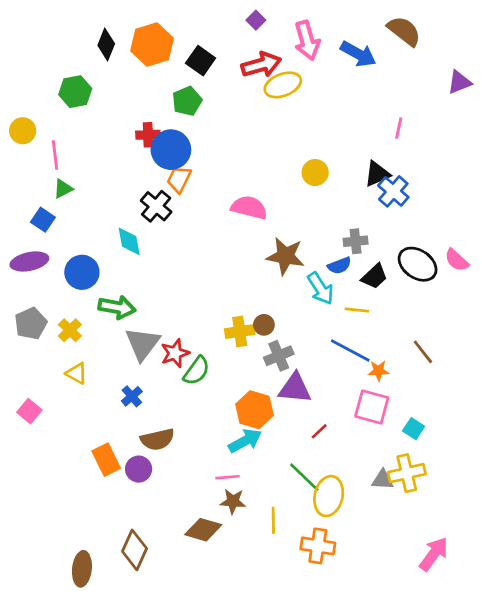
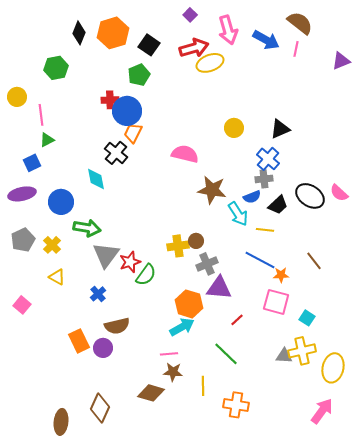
pink line: (399, 128) -> (296, 49), moved
blue cross: (393, 191) -> (268, 159), moved
blue square: (43, 220) -> (32, 163), turned 30
yellow ellipse: (329, 496) -> (333, 368), moved

